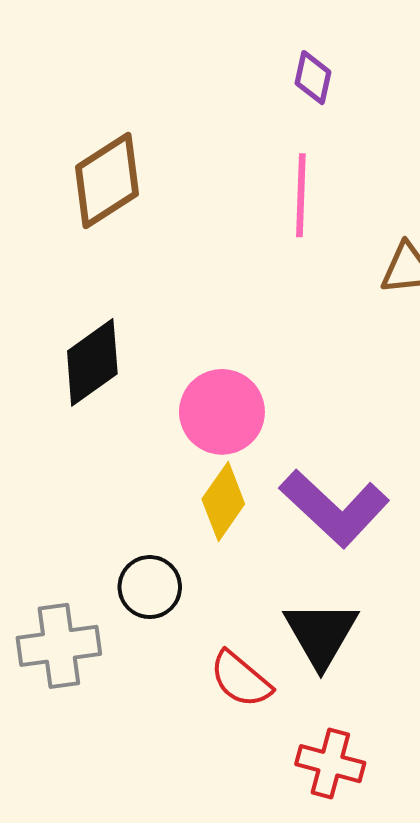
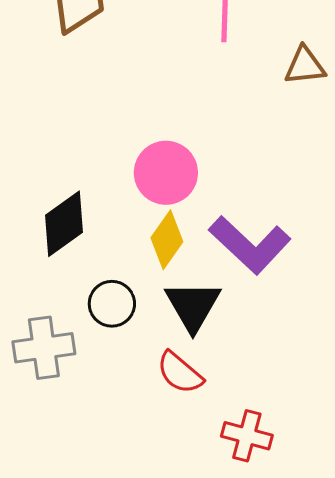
black diamond: (92, 362) -> (64, 224), moved
black triangle: (321, 634) -> (193, 306), moved

